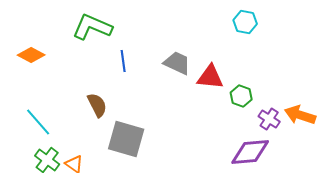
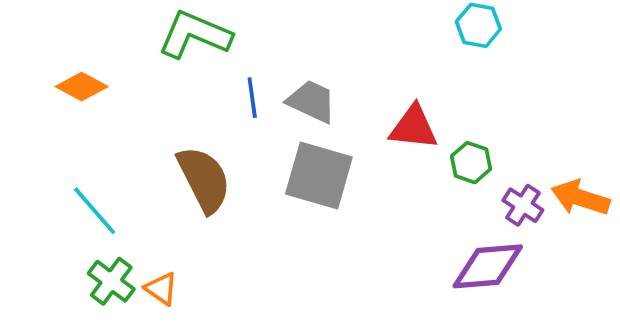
gray trapezoid: (177, 63) -> (312, 101), moved
brown semicircle: (97, 105) -> (204, 179), size x1.5
gray square: (126, 139) -> (319, 176), moved

